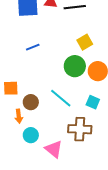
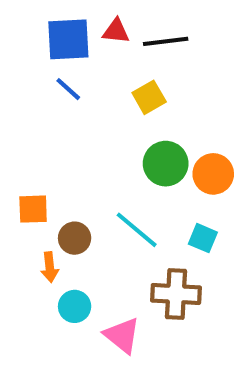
yellow square: (85, 42) -> (149, 97), moved
blue line: (33, 47) -> (68, 89), moved, turned 64

